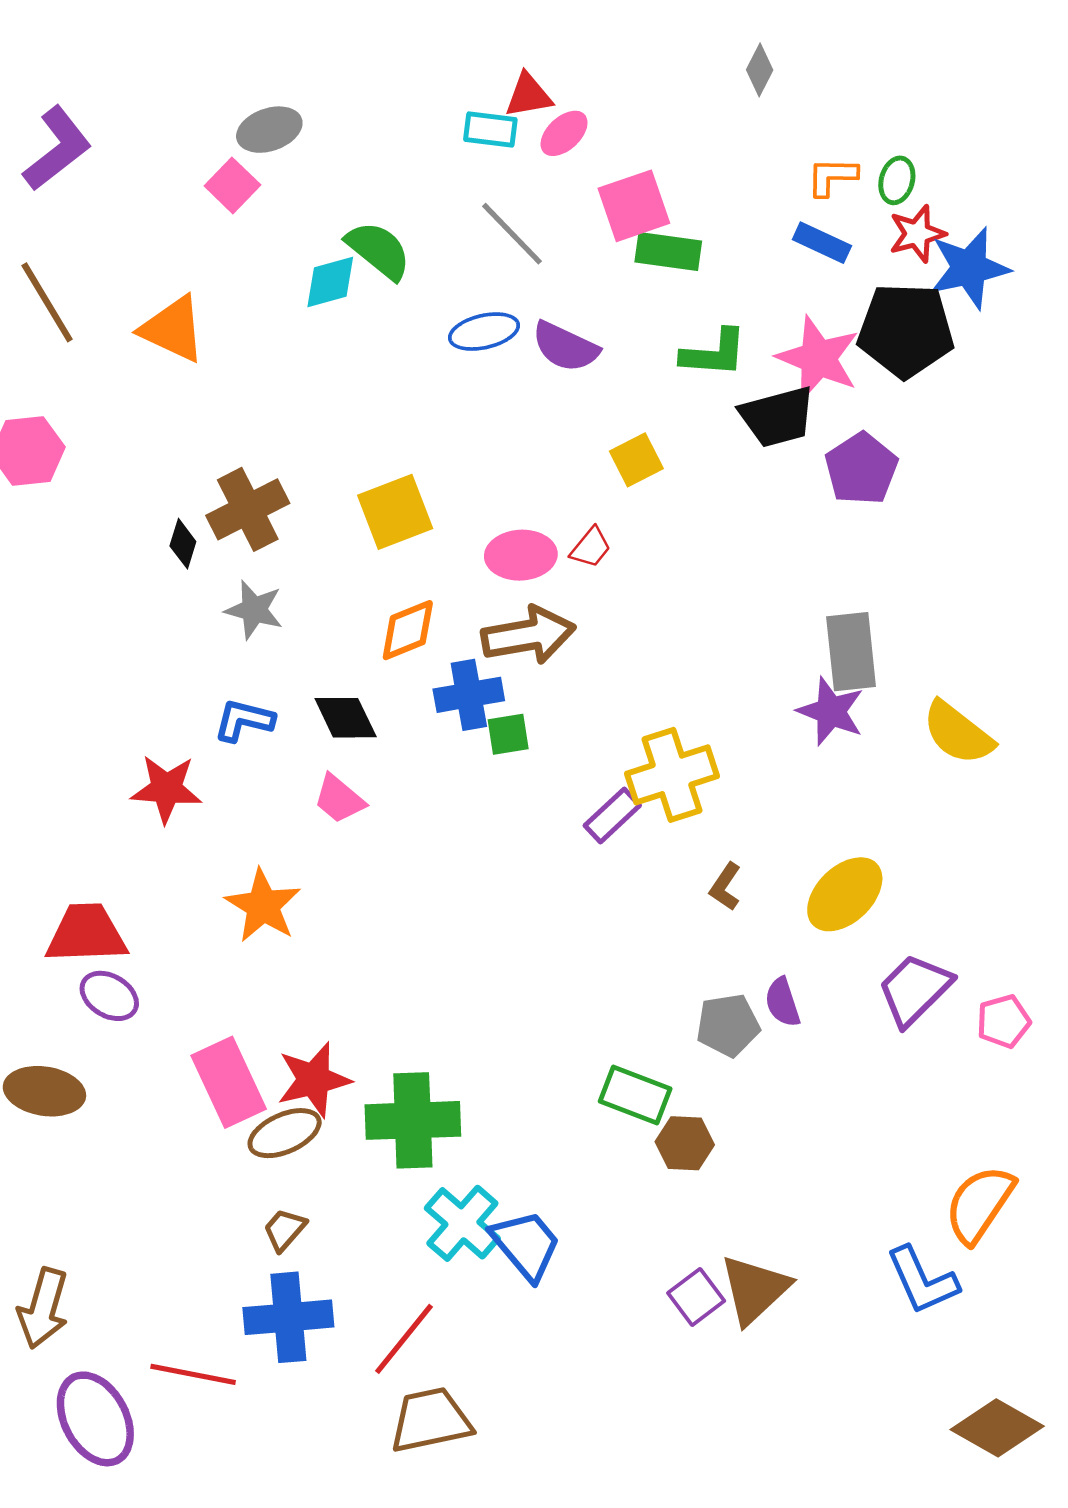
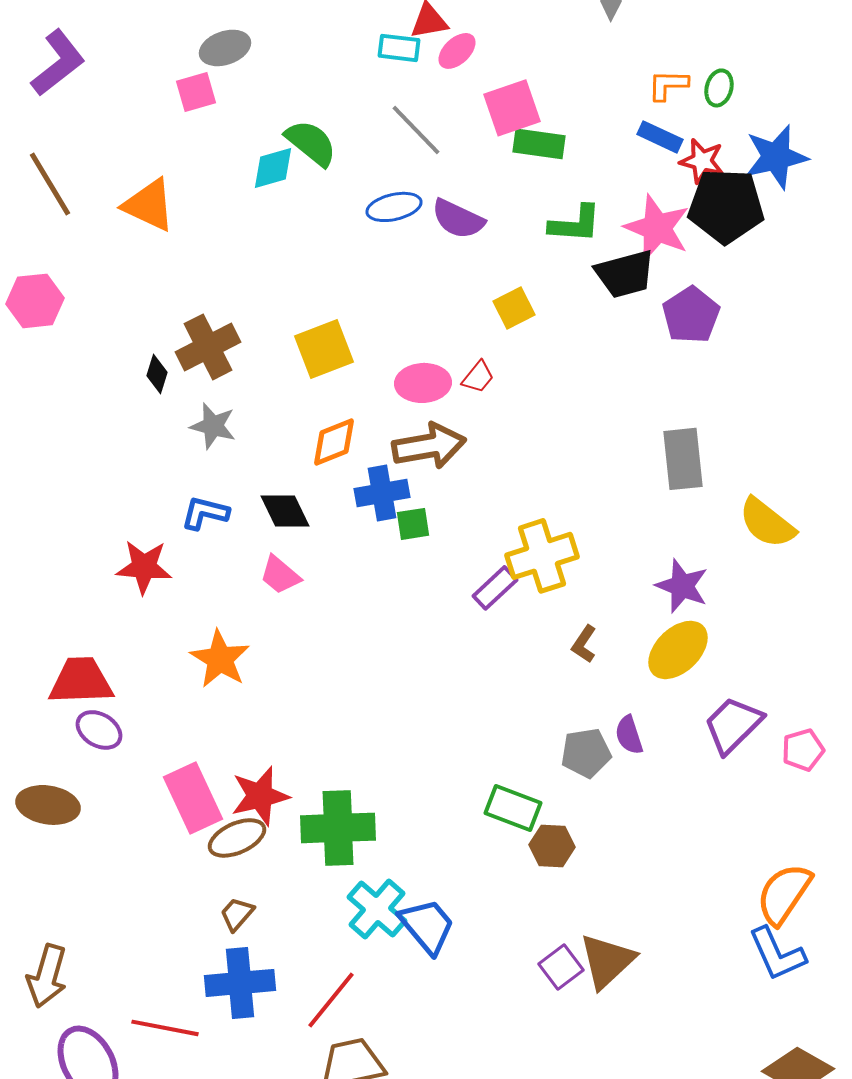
pink square: (232, 185) -> (196, 92), turned 30
red star: (917, 234) -> (702, 161), moved, turned 30
purple star: (831, 711) -> (682, 586), moved
blue L-shape: (922, 1280) -> (777, 954), moved

